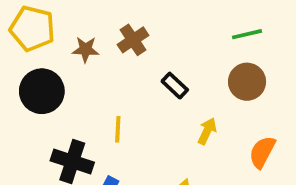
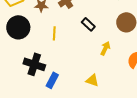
yellow line: (118, 129) -> (54, 33), moved

